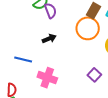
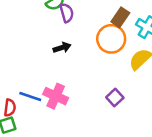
blue line: (23, 59) -> (30, 96), moved

